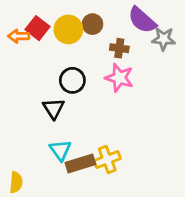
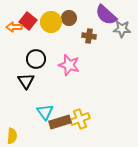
pink star: (119, 78) -> (69, 65), moved
black circle: (72, 80) -> (36, 59), moved
black triangle: (54, 109) -> (26, 81), moved

